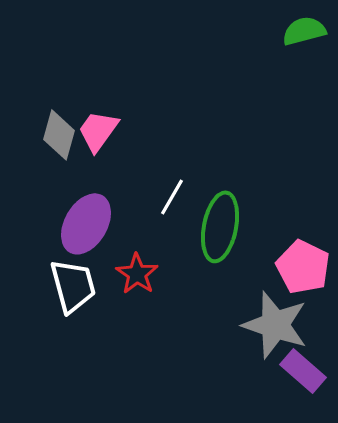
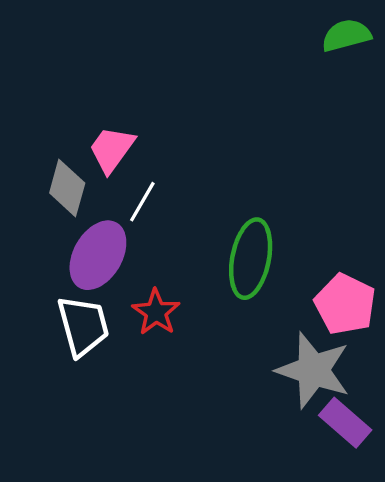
gray diamond: (59, 135) -> (67, 188), moved
white line: (172, 197) -> (142, 202), moved

